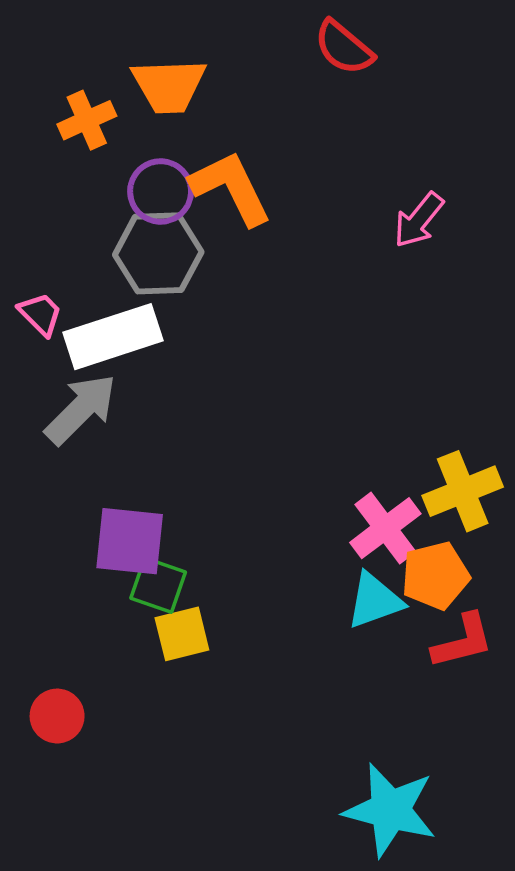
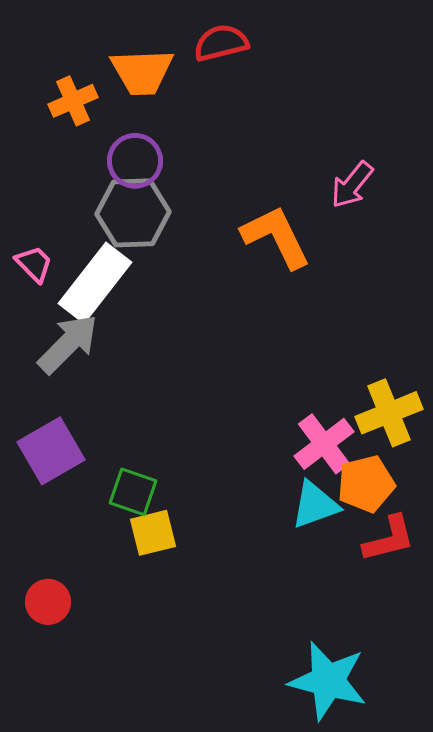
red semicircle: (344, 48) -> (221, 43), moved, turned 126
orange L-shape: (231, 188) -> (276, 237), moved
white rectangle: (113, 337) -> (95, 283), turned -34
purple square: (130, 541) -> (51, 451), moved, turned -36

